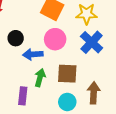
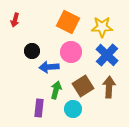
brown square: (67, 74) -> (83, 86), turned -35
brown arrow: (94, 93) -> (109, 87), moved
cyan circle: (67, 102) -> (73, 109), moved

